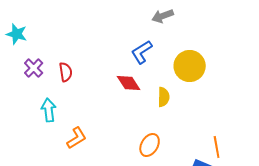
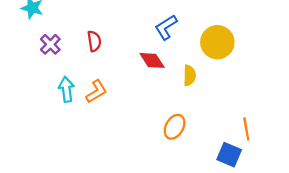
red semicircle: (66, 72) -> (94, 41), moved
orange L-shape: (77, 138) -> (96, 91), moved

